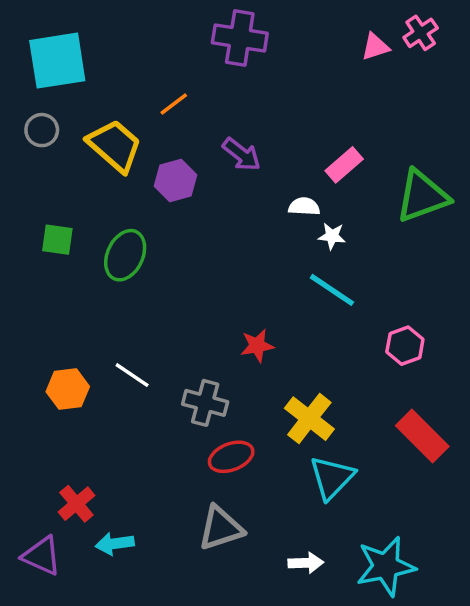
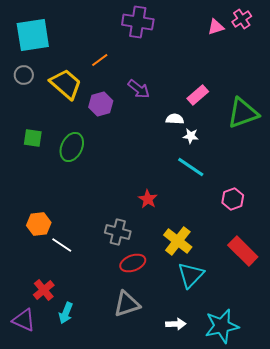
red star: (257, 346) -> (148, 199), turned -30
white line: (132, 375) -> (62, 245), moved
cyan arrow: (115, 544) -> (66, 313), turned -60

